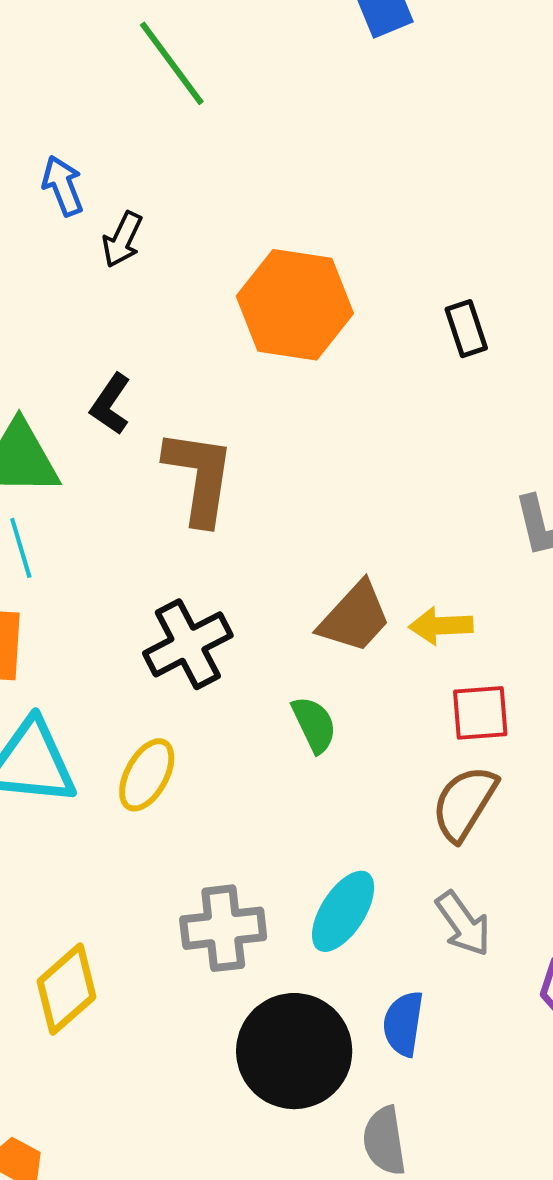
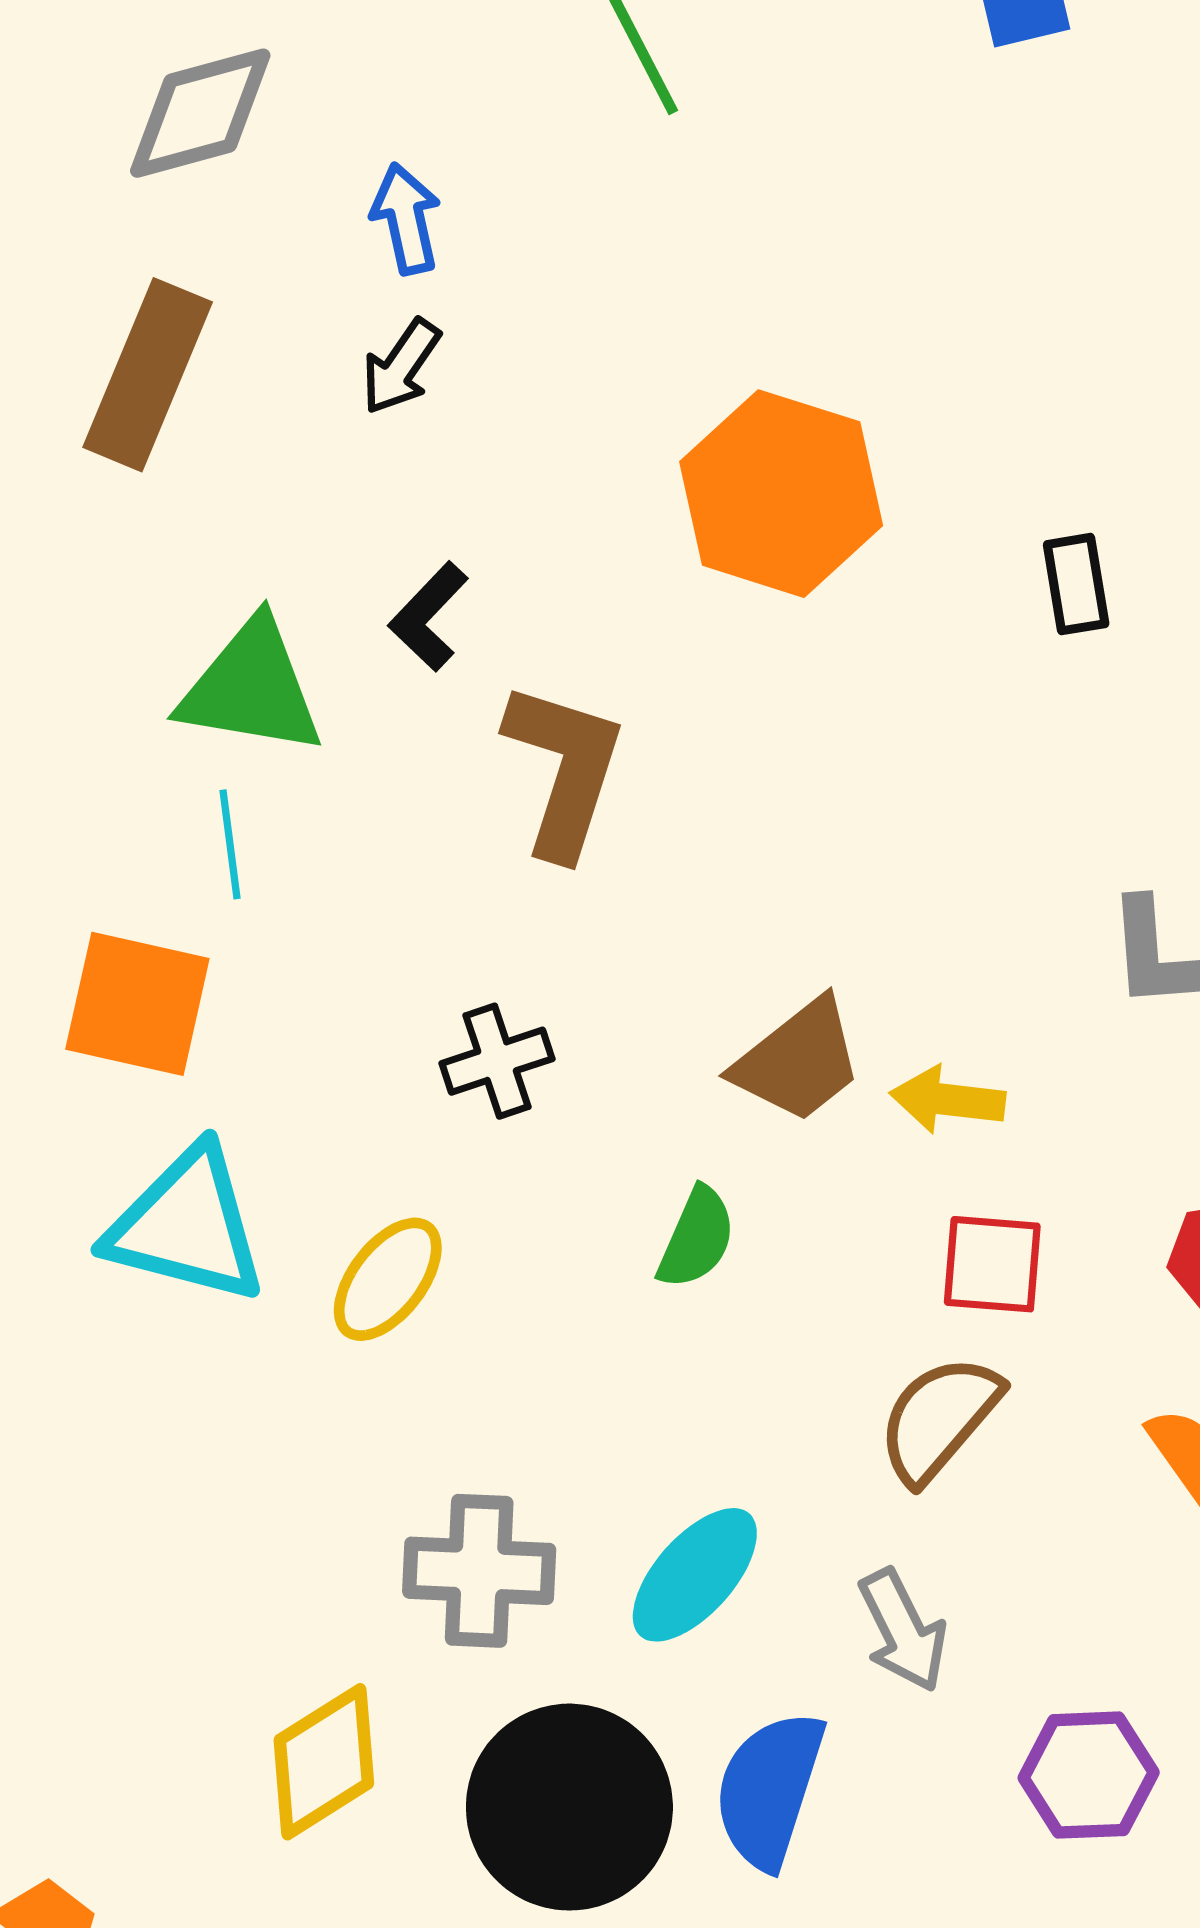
black arrow: (122, 240) -> (401, 367), moved
black cross: (188, 644) -> (497, 1061), size x0.7
green semicircle: (314, 725) -> (697, 1238), turned 40
yellow diamond: (66, 989) -> (324, 1762), moved
blue semicircle: (403, 1024) -> (769, 1790), size x1.4

